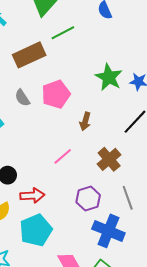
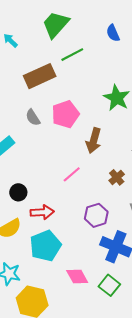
brown arrow: (85, 121) -> (94, 141), size x1.4
brown cross: (109, 159) -> (117, 177), size x0.7

